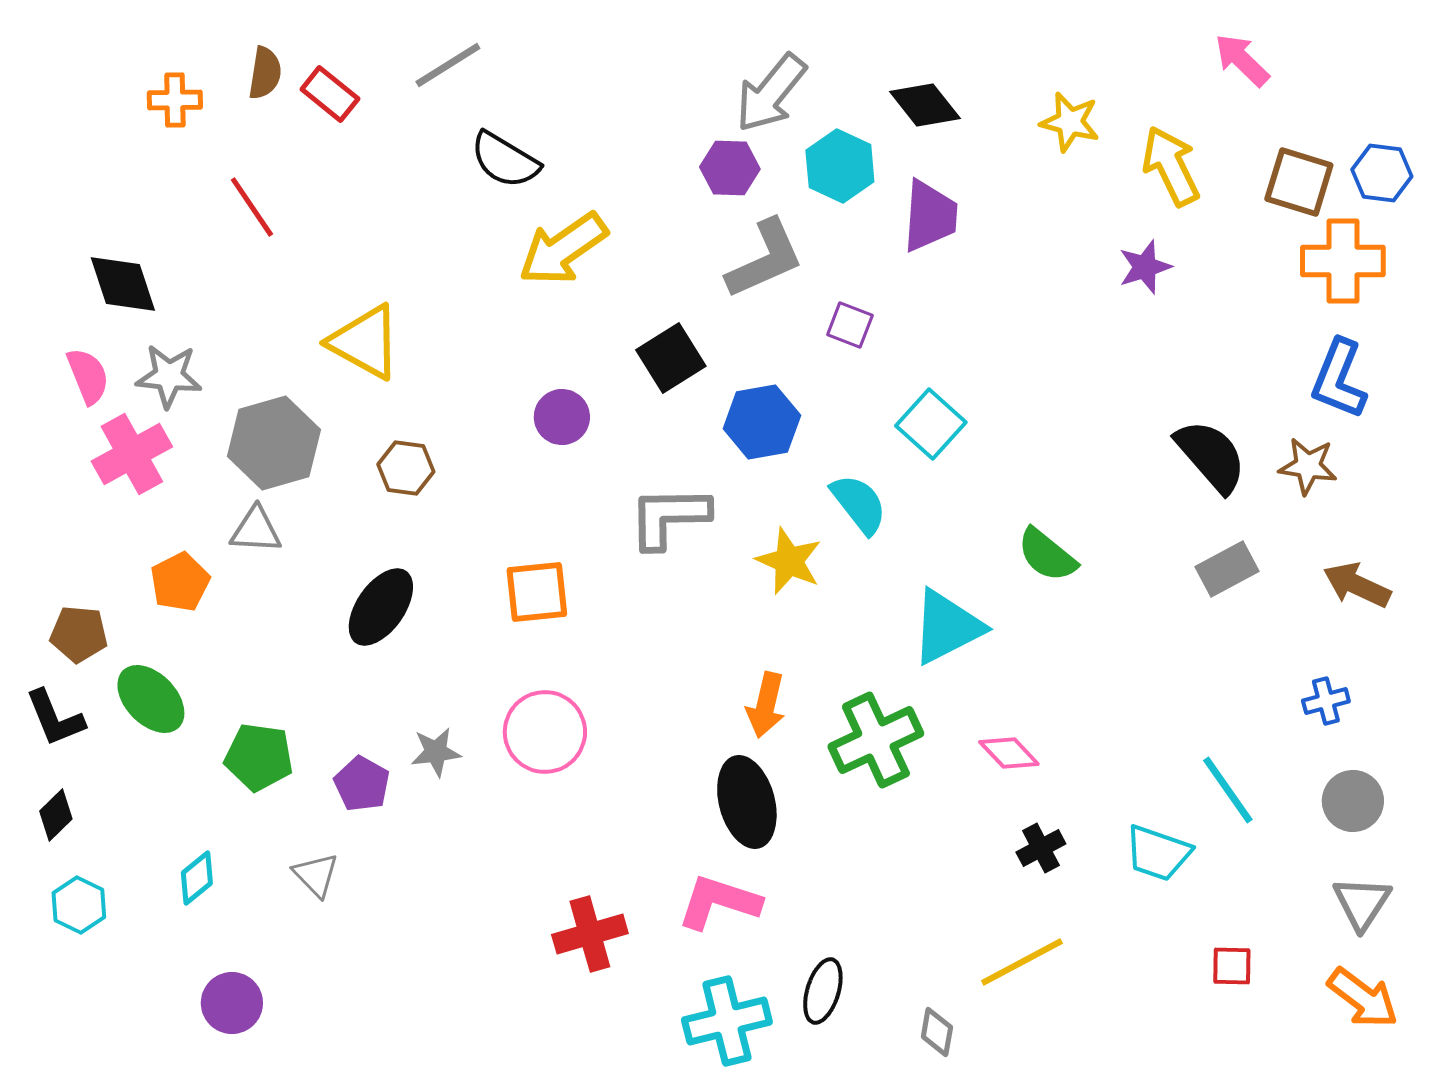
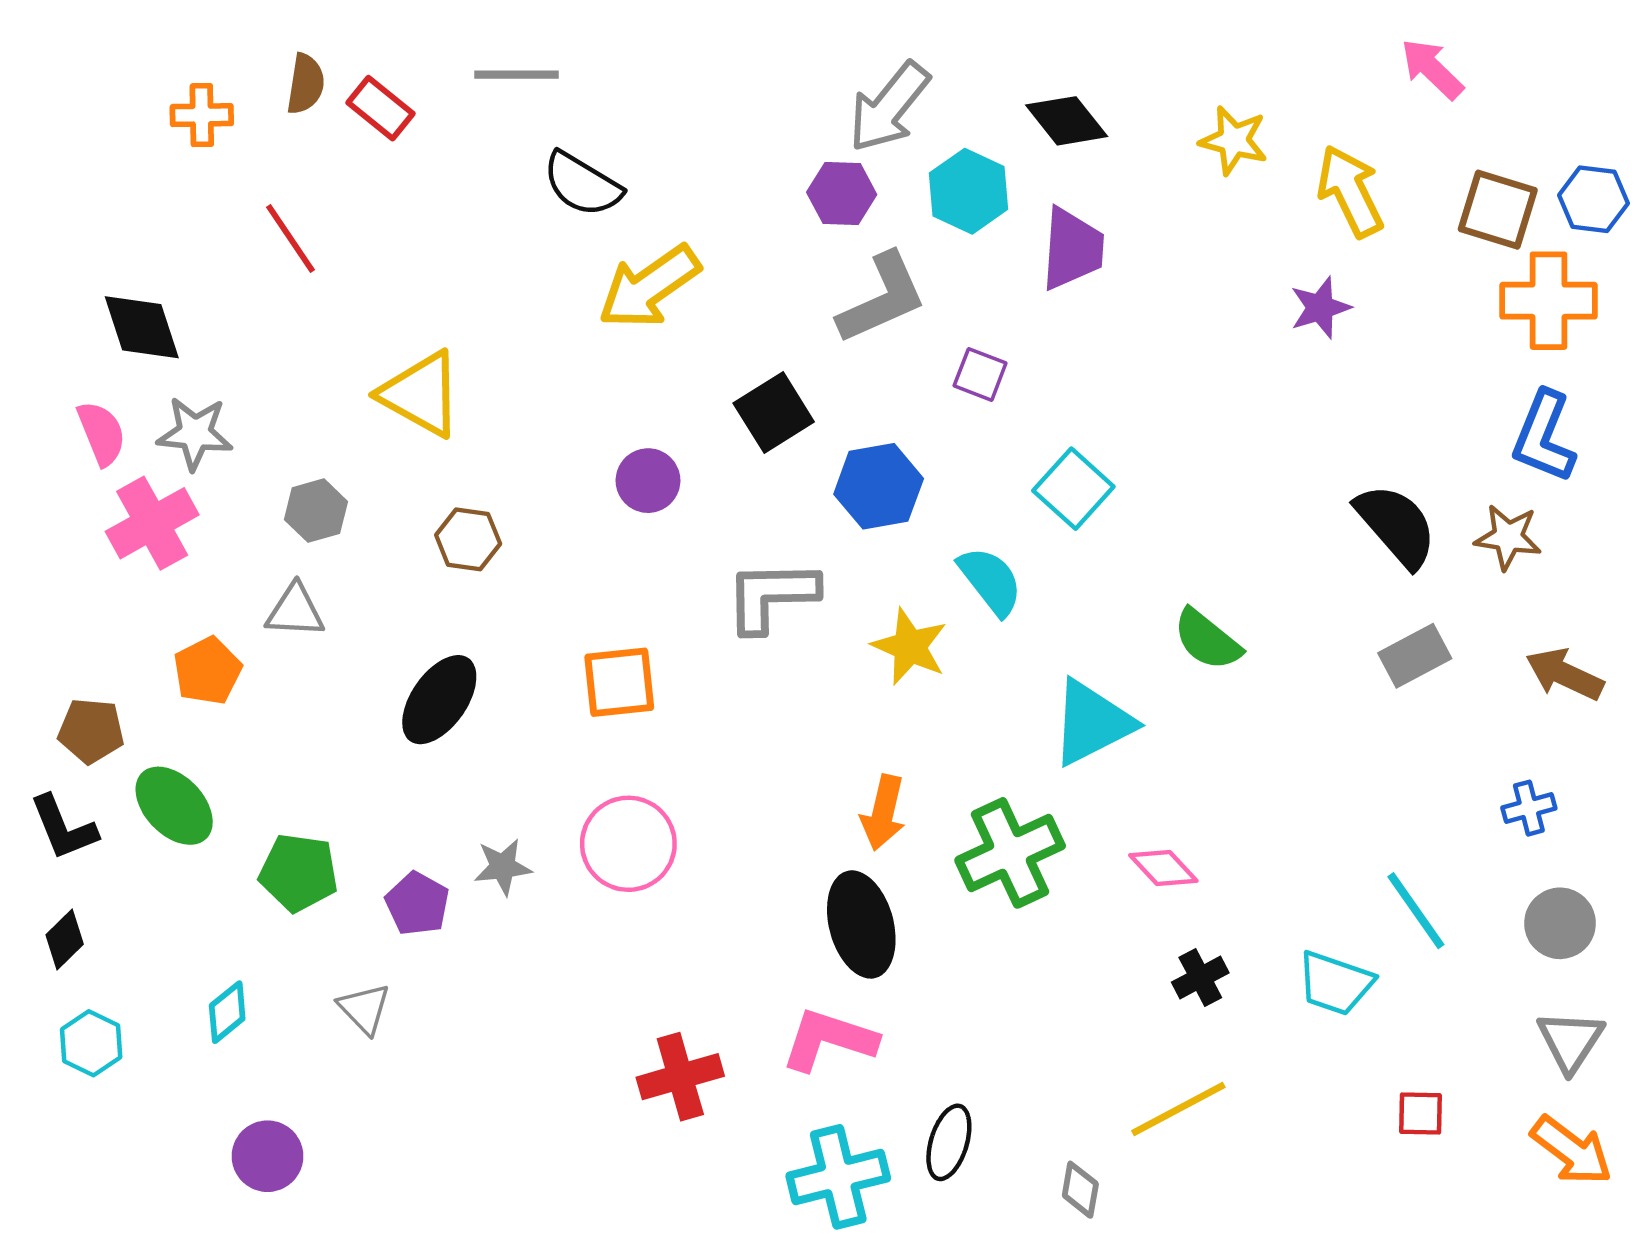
gray line: (448, 65) -> (517, 75), turned 32
gray hexagon: (274, 443) -> (316, 511), size x0.6

